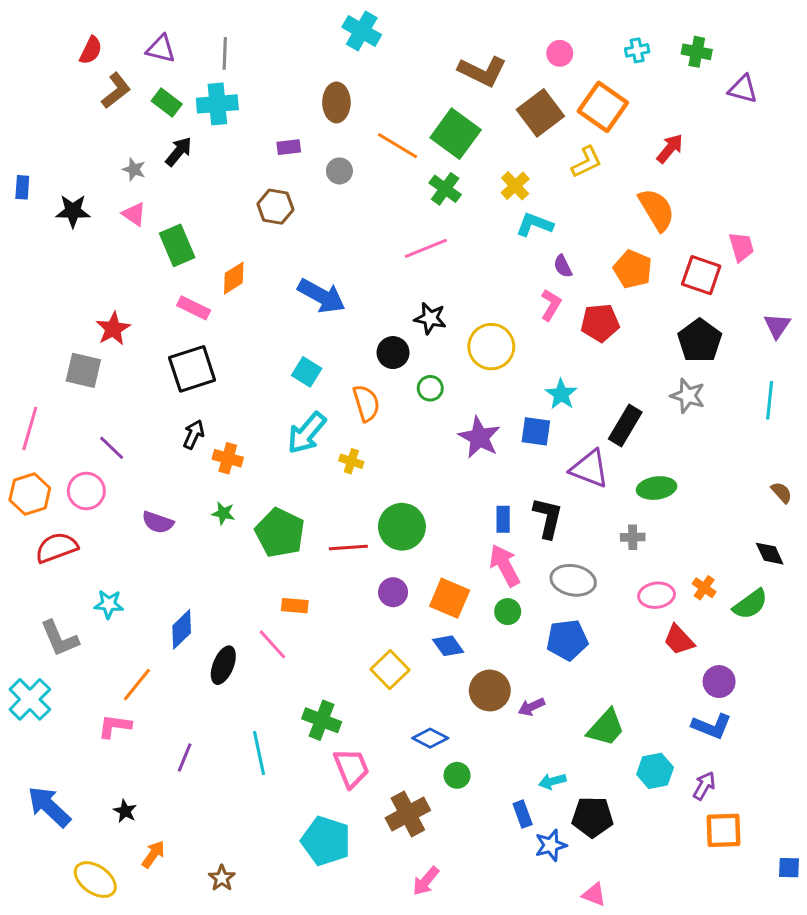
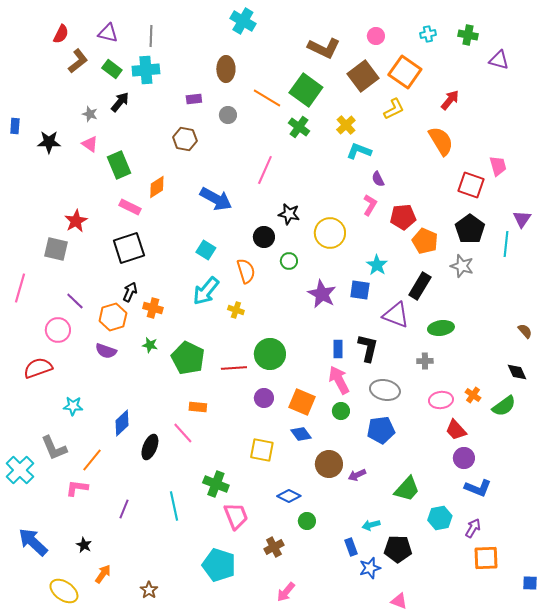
pink line: (426, 248) -> (265, 170), moved, turned -44
orange pentagon: (633, 269) -> (425, 241), moved
cyan line: (770, 400) -> (506, 244), moved
orange hexagon: (30, 494) -> (113, 317), moved
gray L-shape: (60, 638) -> (54, 448), moved
yellow square: (390, 670) -> (262, 450), turned -35
purple circle: (719, 682) -> (464, 458), moved
brown cross: (408, 814) -> (274, 547), size x0.7

